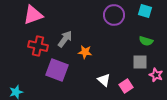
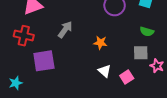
red cross: (38, 46) -> (24, 36), moved
orange star: (85, 52) -> (100, 43), moved
purple square: (57, 70) -> (44, 61), moved, turned -30

